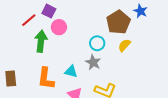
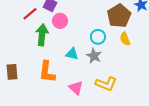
yellow semicircle: (124, 45) -> (125, 39), turned -64
cyan triangle: (71, 71) -> (72, 54), moved

